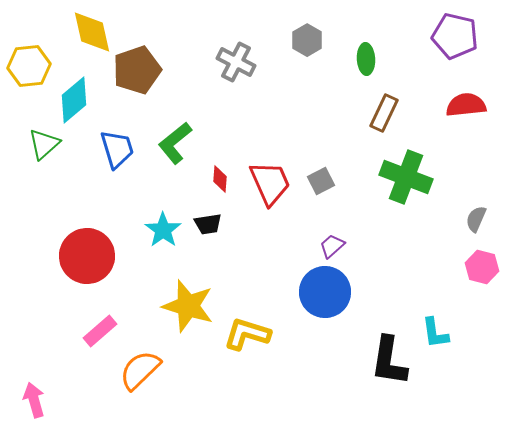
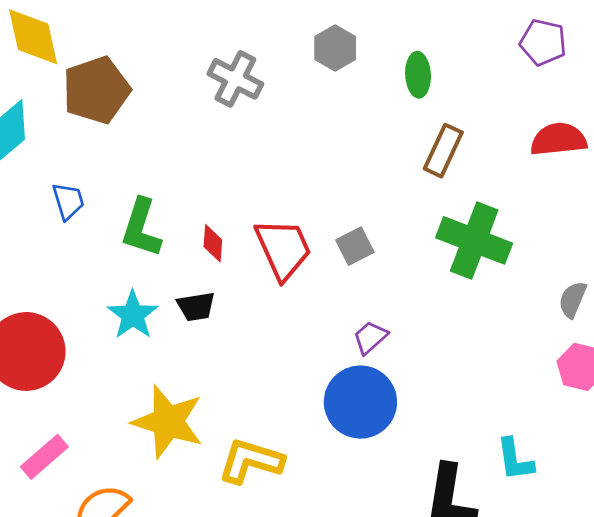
purple pentagon: (455, 36) -> (543, 42), size x0.7
green L-shape: (175, 143) -> (141, 228), moved, turned -33
blue trapezoid: (117, 149) -> (68, 201), size x0.7

